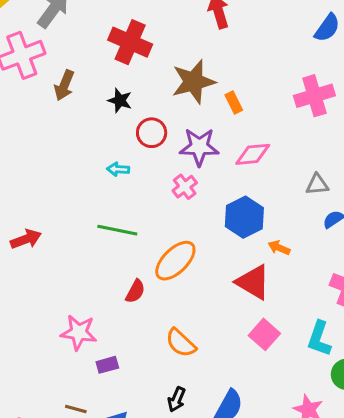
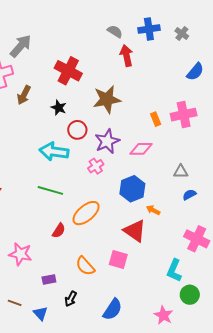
orange rectangle: (234, 102) -> (156, 119), moved
purple star: (199, 147) -> (107, 141), turned -30
cyan arrow: (118, 169) -> (54, 152), size x2.0
pink square: (264, 334) -> (118, 260), moved, turned -30
purple rectangle: (107, 365) -> (49, 279), moved
black arrow: (177, 399) -> (71, 299), moved

